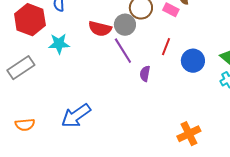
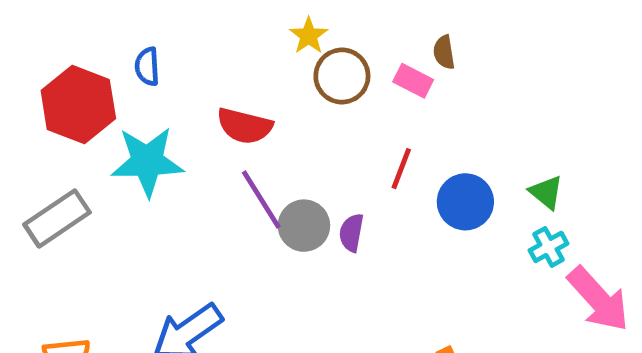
gray circle: (125, 25) -> (304, 226), moved
cyan star: (59, 44) -> (147, 161), size x1.4
purple line: (123, 51) -> (261, 199), moved

